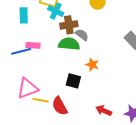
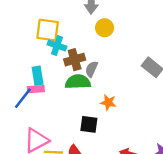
cyan rectangle: (24, 15) -> (38, 76), moved
gray semicircle: (82, 35) -> (91, 69), turned -96
blue line: (21, 51) -> (23, 98), turned -30

